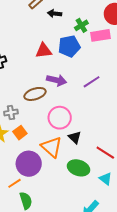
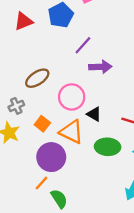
red triangle: (44, 51) -> (23, 21), moved
purple arrow: (57, 80) -> (100, 67), moved
purple line: (92, 82) -> (83, 45), moved
orange square: (20, 133) -> (42, 124), moved

